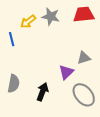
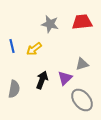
yellow arrow: (28, 22) -> (34, 49), moved
black arrow: (42, 92) -> (42, 80), moved

